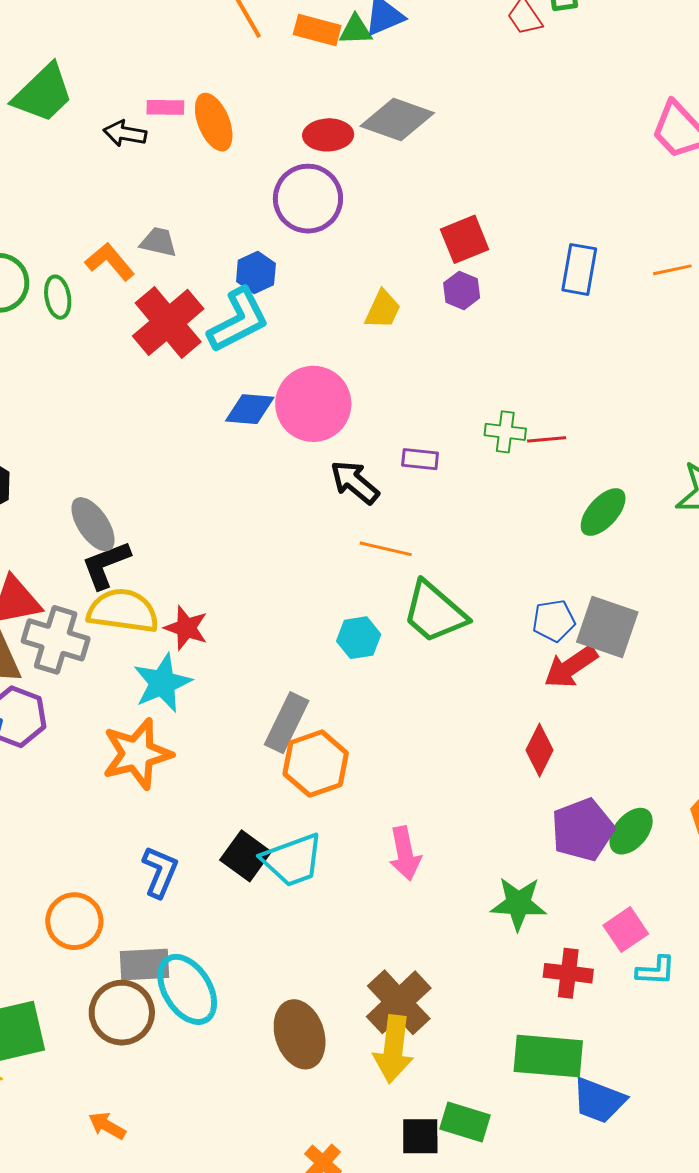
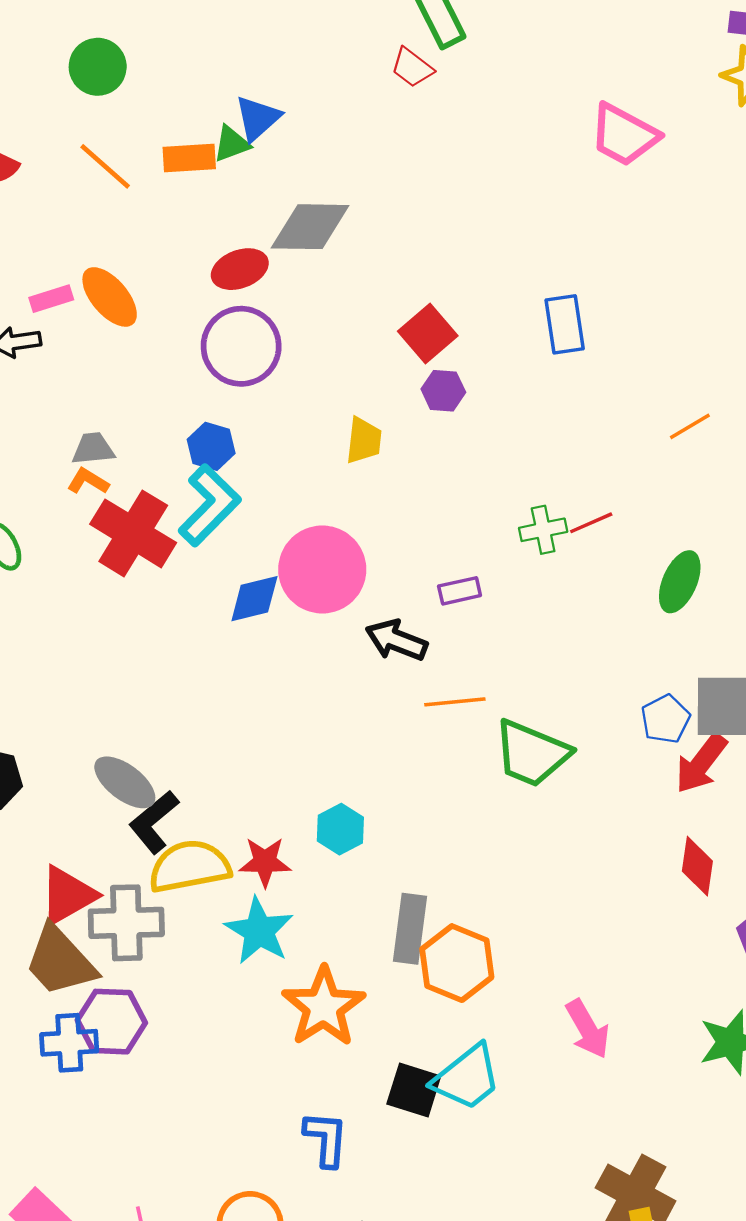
orange L-shape: (110, 262) -> (88, 481), moved, size x0.7
orange line: (672, 270) -> (690, 426), moved
cyan hexagon: (359, 638) -> (340, 829), moved
orange star: (137, 754) -> (323, 1007), moved

